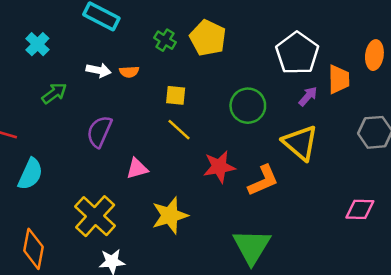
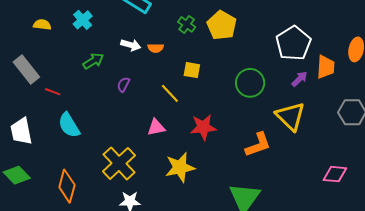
yellow line: (179, 130) -> (170, 93), moved
purple semicircle: (99, 132) -> (123, 84), moved, size x0.6
red star: (219, 167) -> (203, 127), moved
cyan semicircle: (30, 174) -> (69, 125), turned 120

